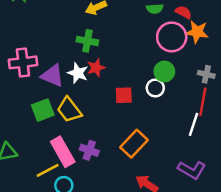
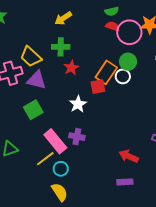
red semicircle: (183, 12) -> (113, 26), moved
white star: (78, 73) -> (78, 104), moved, turned 30
yellow trapezoid: (69, 110) -> (31, 57), moved
orange rectangle: (134, 144) -> (106, 72), moved

